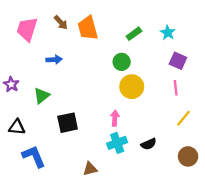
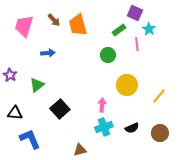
purple square: (178, 61) -> (135, 13), moved
yellow circle: (132, 87) -> (127, 85), moved
pink line: (176, 88) -> (137, 44), moved
yellow line: (184, 118) -> (159, 96), moved
black square: (68, 123) -> (60, 109), turned -30
brown circle: (188, 156) -> (160, 133), moved

